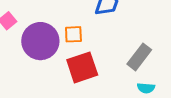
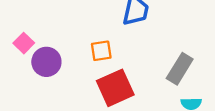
purple circle: (40, 41) -> (46, 62), moved, size x0.7

